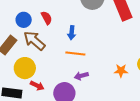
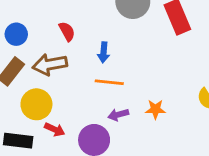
blue circle: (24, 20) -> (16, 34), moved
brown arrow: (34, 41) -> (50, 64), turned -50
orange star: (121, 71) -> (155, 109), moved

